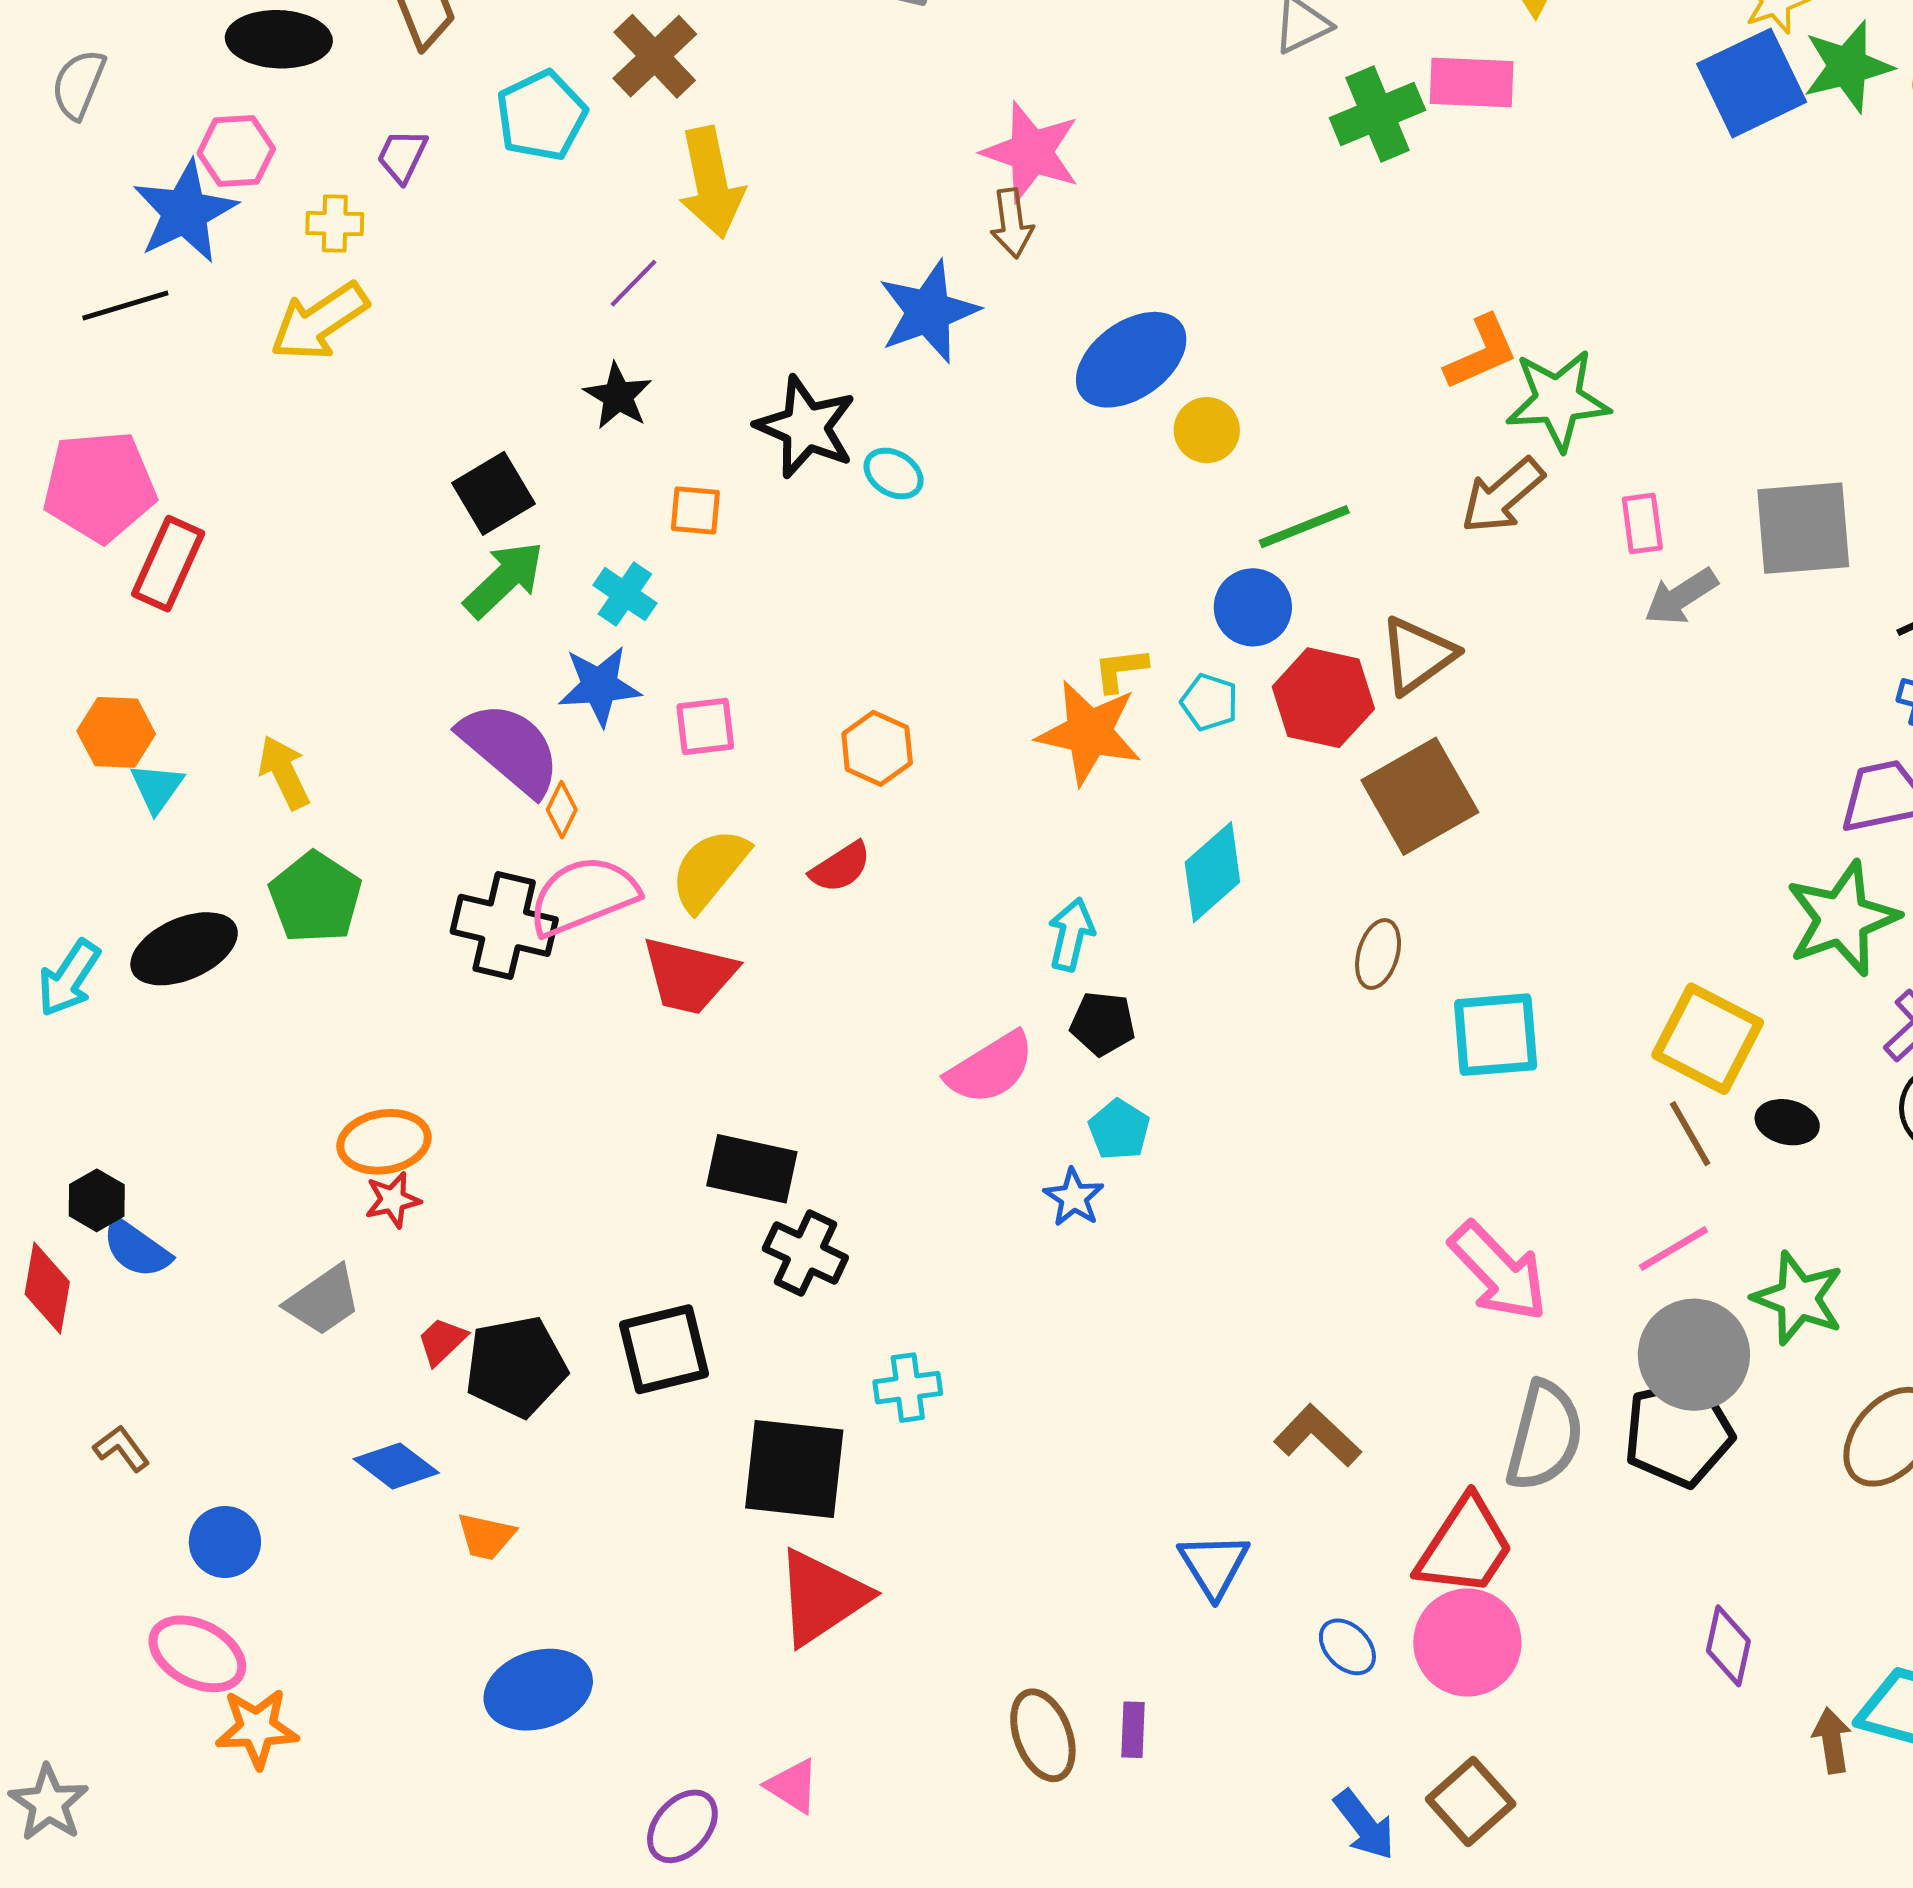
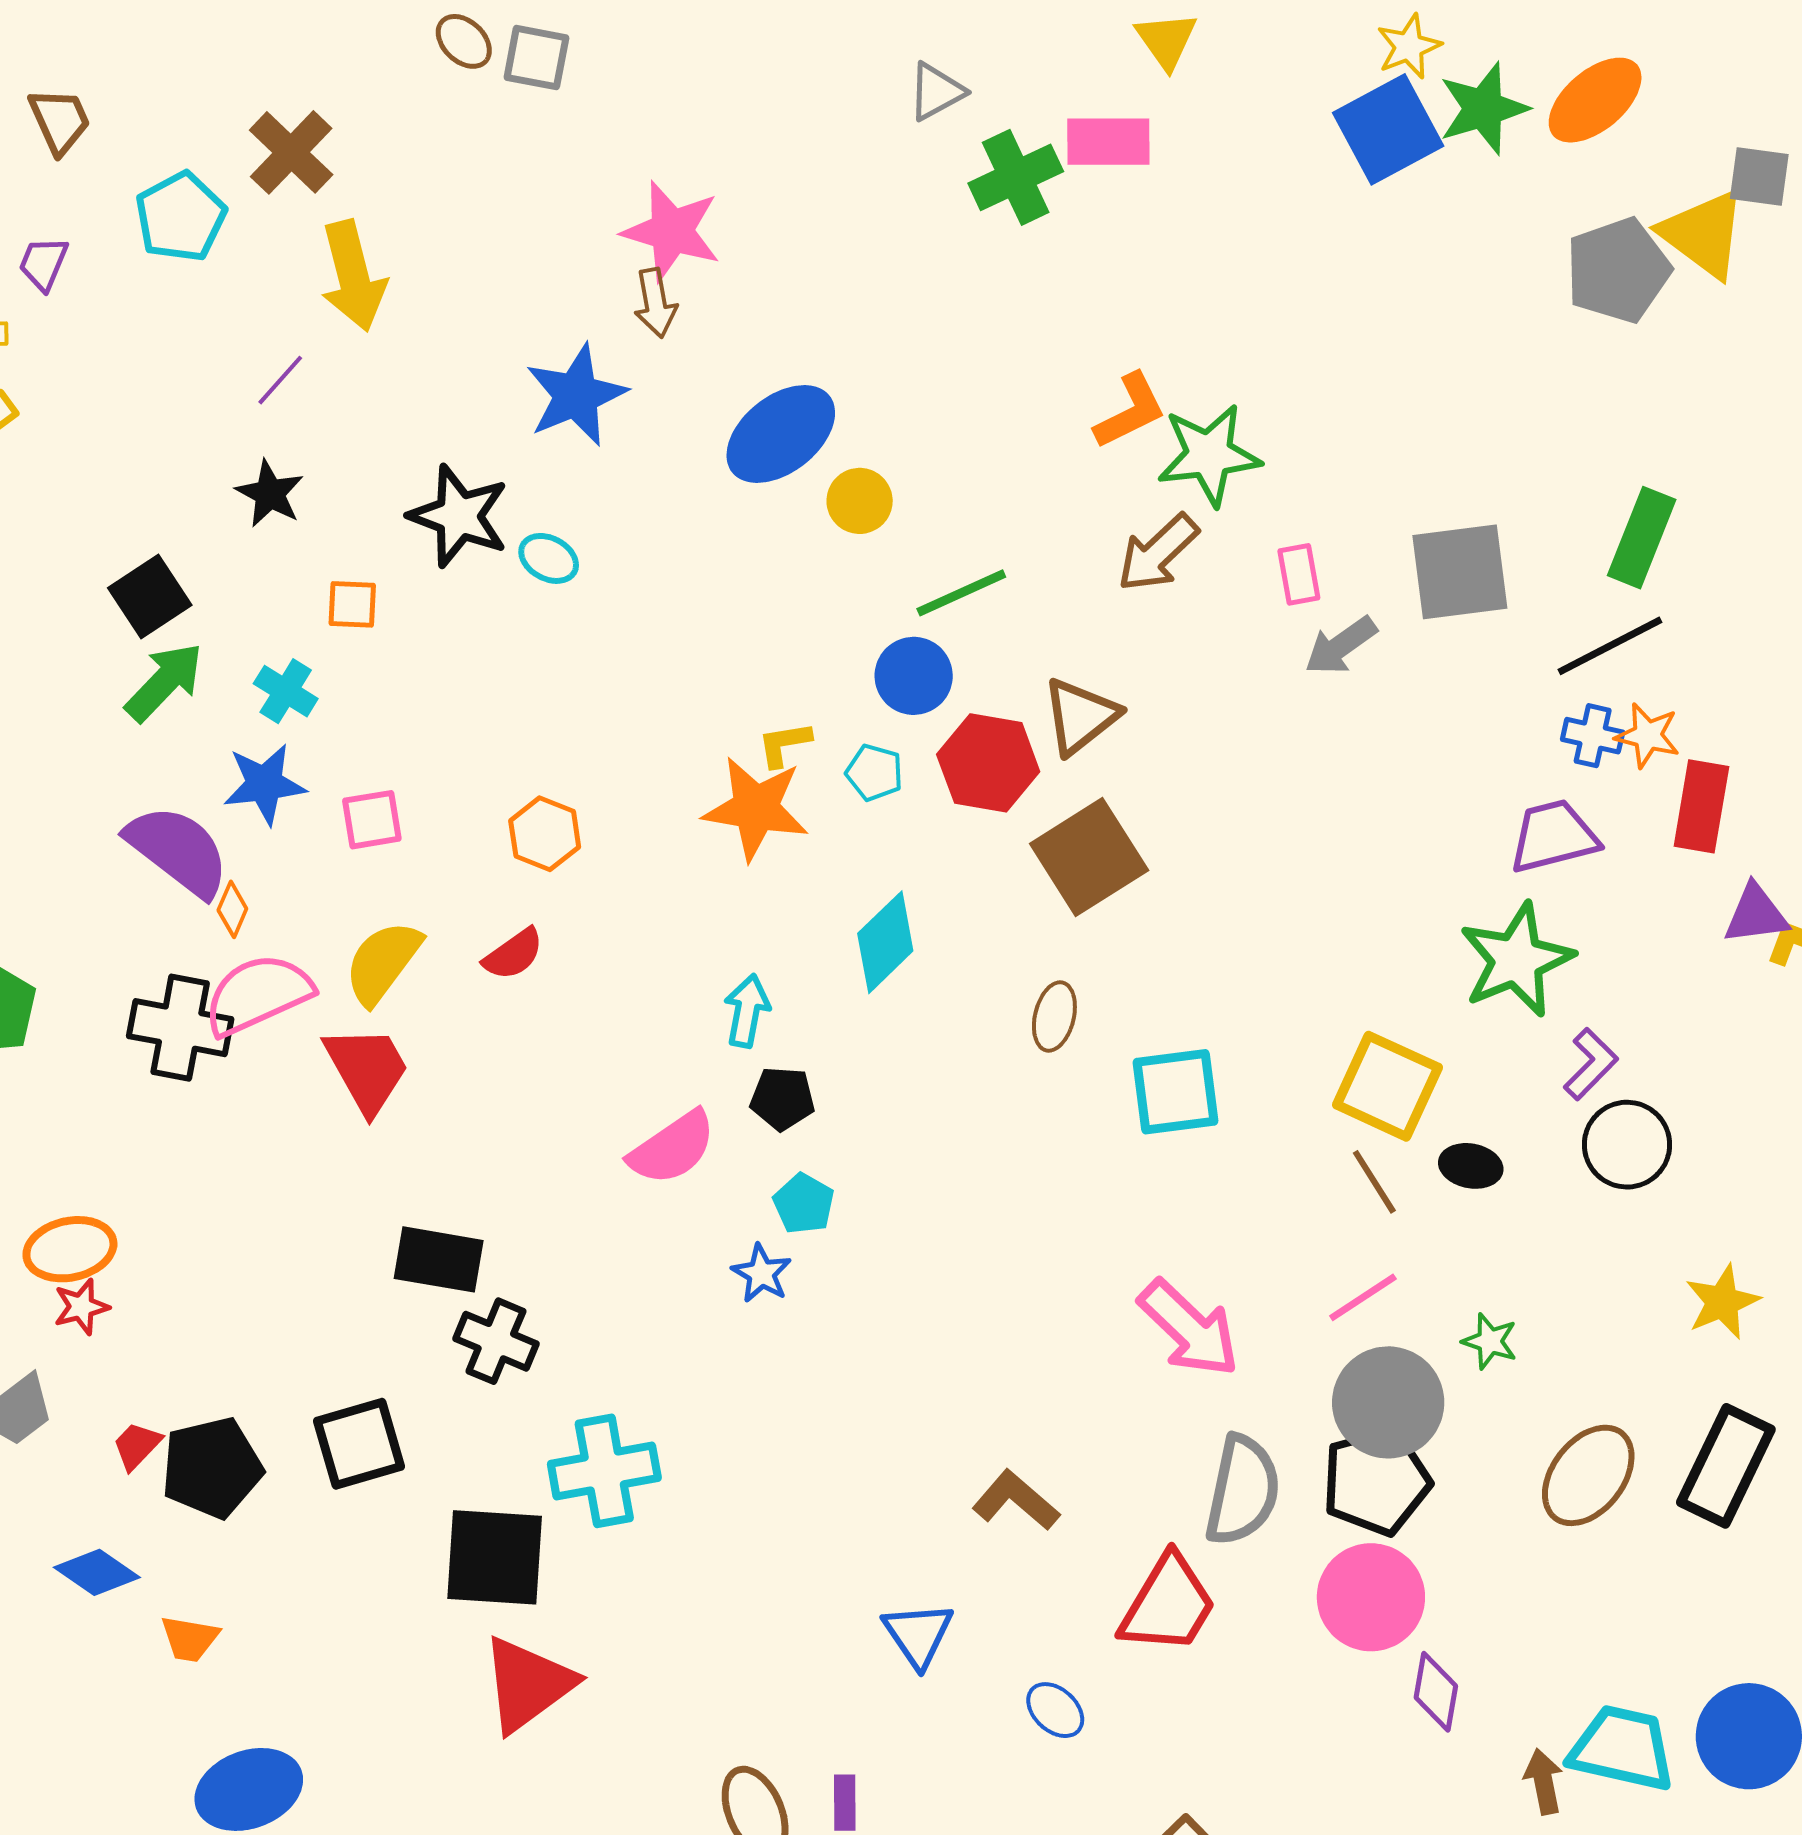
red trapezoid: (689, 975) -> (367, 1069), turned -130
green star: (1798, 1298) -> (1490, 1341), size x0.6
cyan cross: (908, 1388) -> (604, 1471), size x1.6
pink circle: (1467, 1642) -> (1371, 1597), moved

